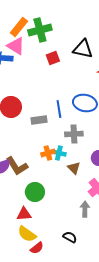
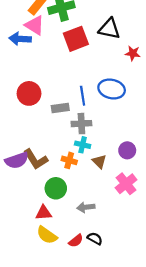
red square: (53, 58) -> (76, 39), size x1.6
gray cross: (74, 134) -> (81, 124), moved
orange cross: (48, 153) -> (69, 160), moved, turned 32
gray arrow: (85, 209) -> (86, 207), moved, turned -98
red semicircle: (37, 248) -> (76, 241), moved

